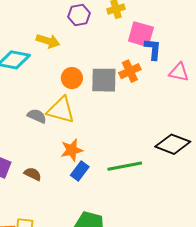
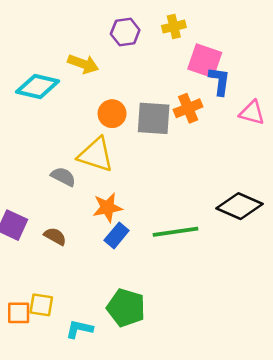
gray semicircle: (37, 116) -> (63, 177), moved

